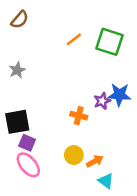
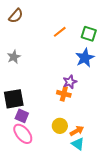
green square: (109, 42) -> (89, 34), size x0.7
blue star: (119, 95) -> (85, 58), moved, turned -30
purple star: (102, 101) -> (70, 82), moved
cyan triangle: (106, 181) -> (78, 144), moved

